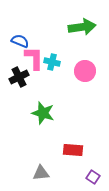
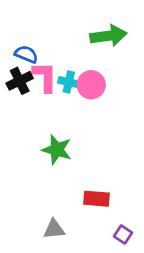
pink circle: (85, 71) -> (91, 85), moved
black cross: (19, 77) -> (20, 81), moved

